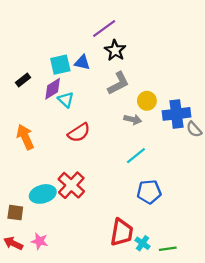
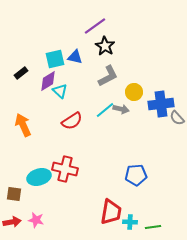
cyan line: (136, 156) -> (105, 110), moved
red cross: (71, 185) -> (65, 169), turned -30
red arrow: (13, 243) -> (12, 222), turned 144
cyan cross: (143, 243) -> (130, 222), turned -32

